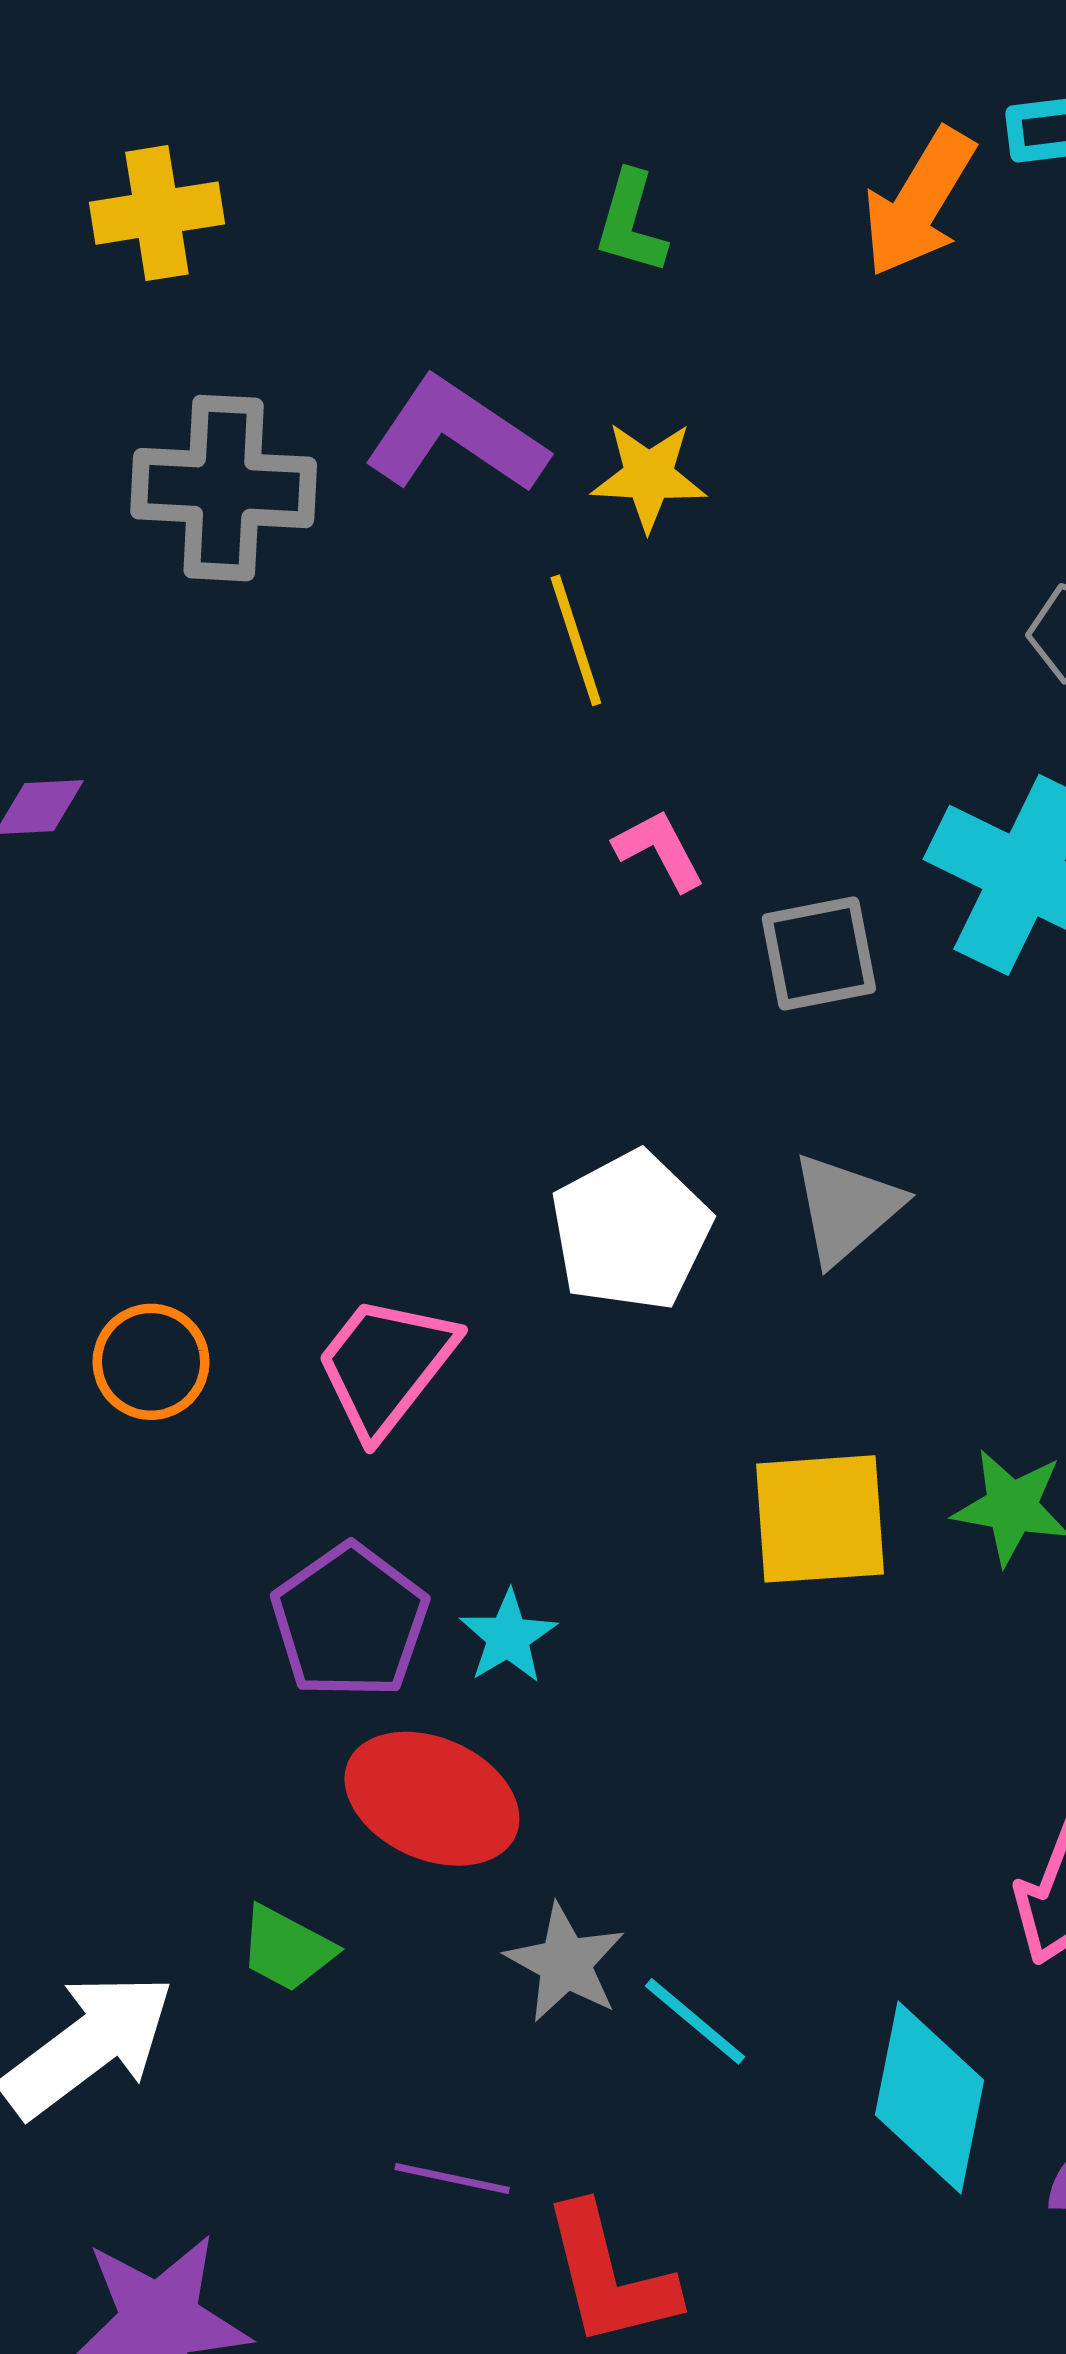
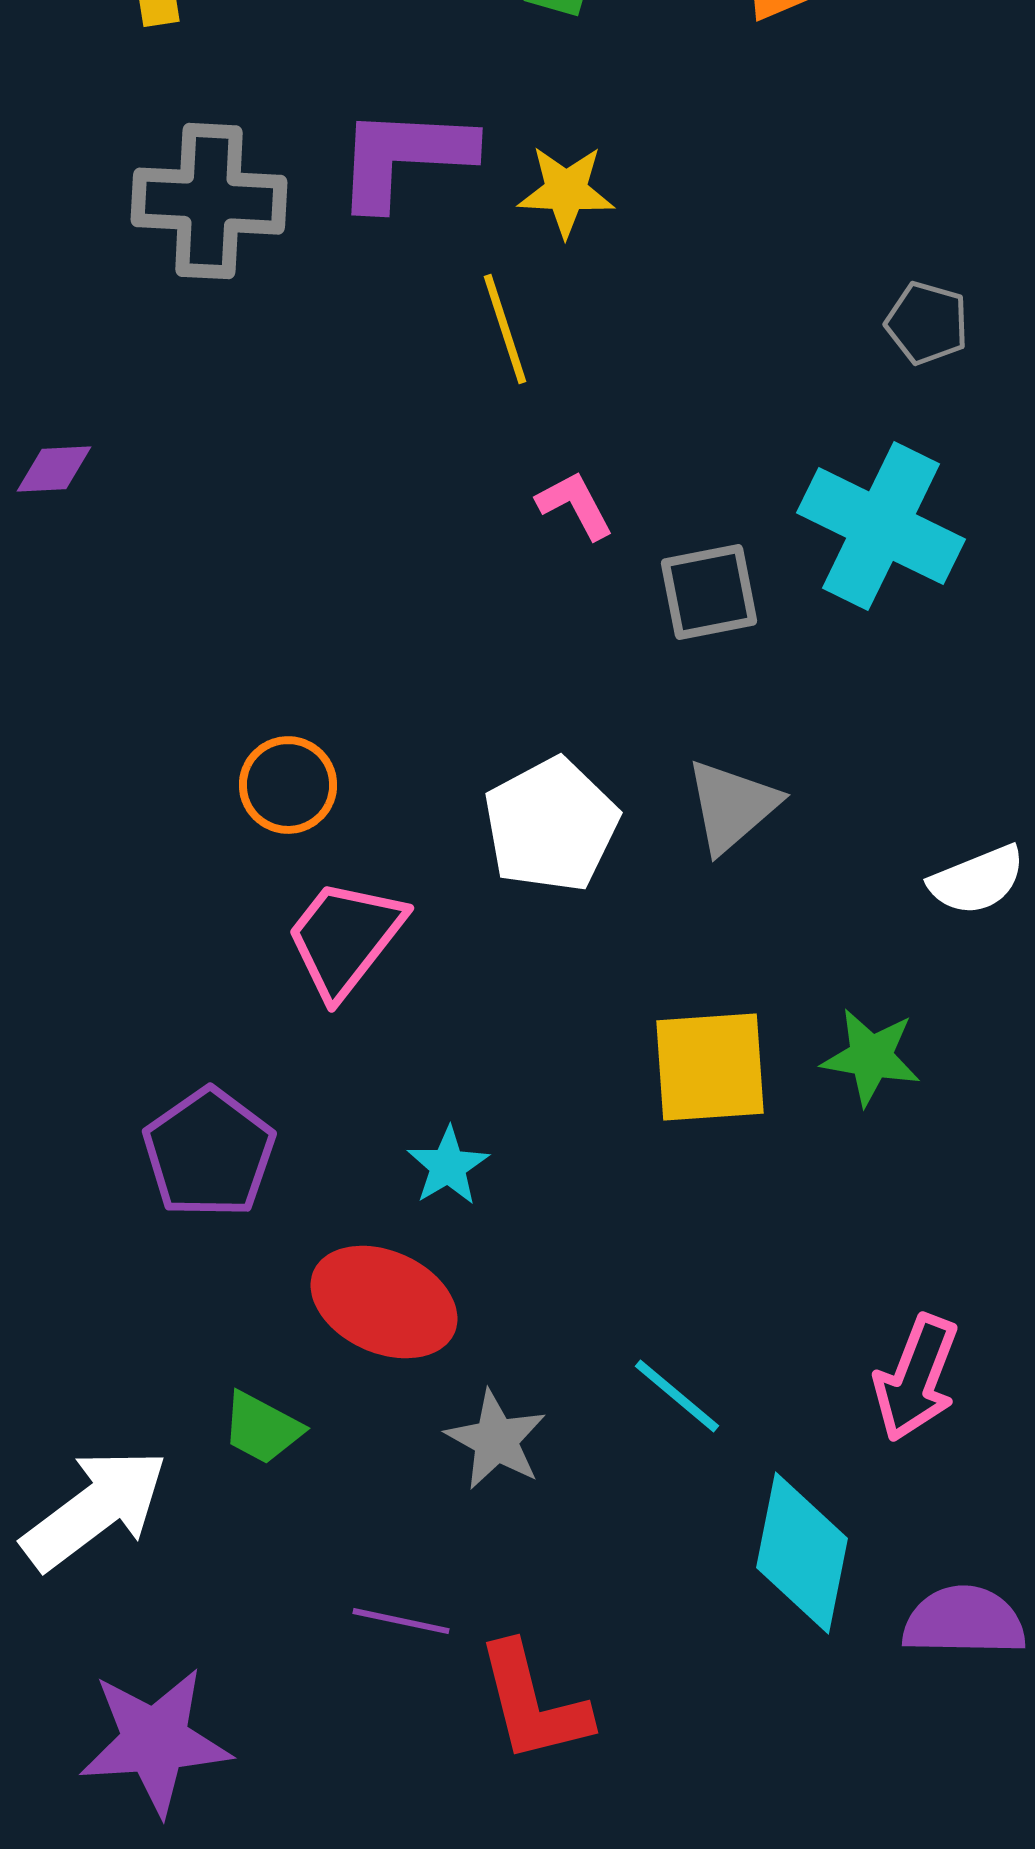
purple L-shape: (456, 436) -> (404, 157), turned -31
orange circle: (151, 1362) -> (288, 785), moved
purple pentagon: (350, 1621) -> (209, 1153), moved
cyan line: (695, 2021) -> (677, 1396), moved

